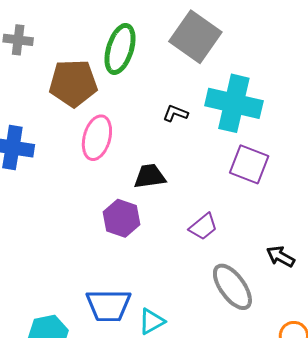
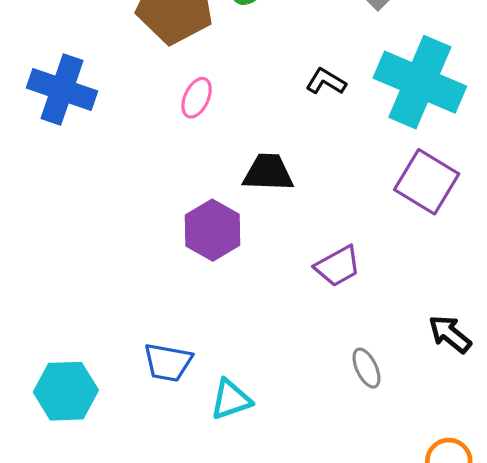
pink ellipse: (97, 138) -> (197, 98), size x0.6
gray ellipse: (232, 287) -> (366, 368), size x0.5
blue trapezoid: (108, 305) -> (168, 362), size x0.7

